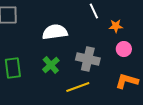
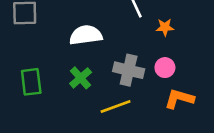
pink circle: (124, 49) -> (165, 68), moved

